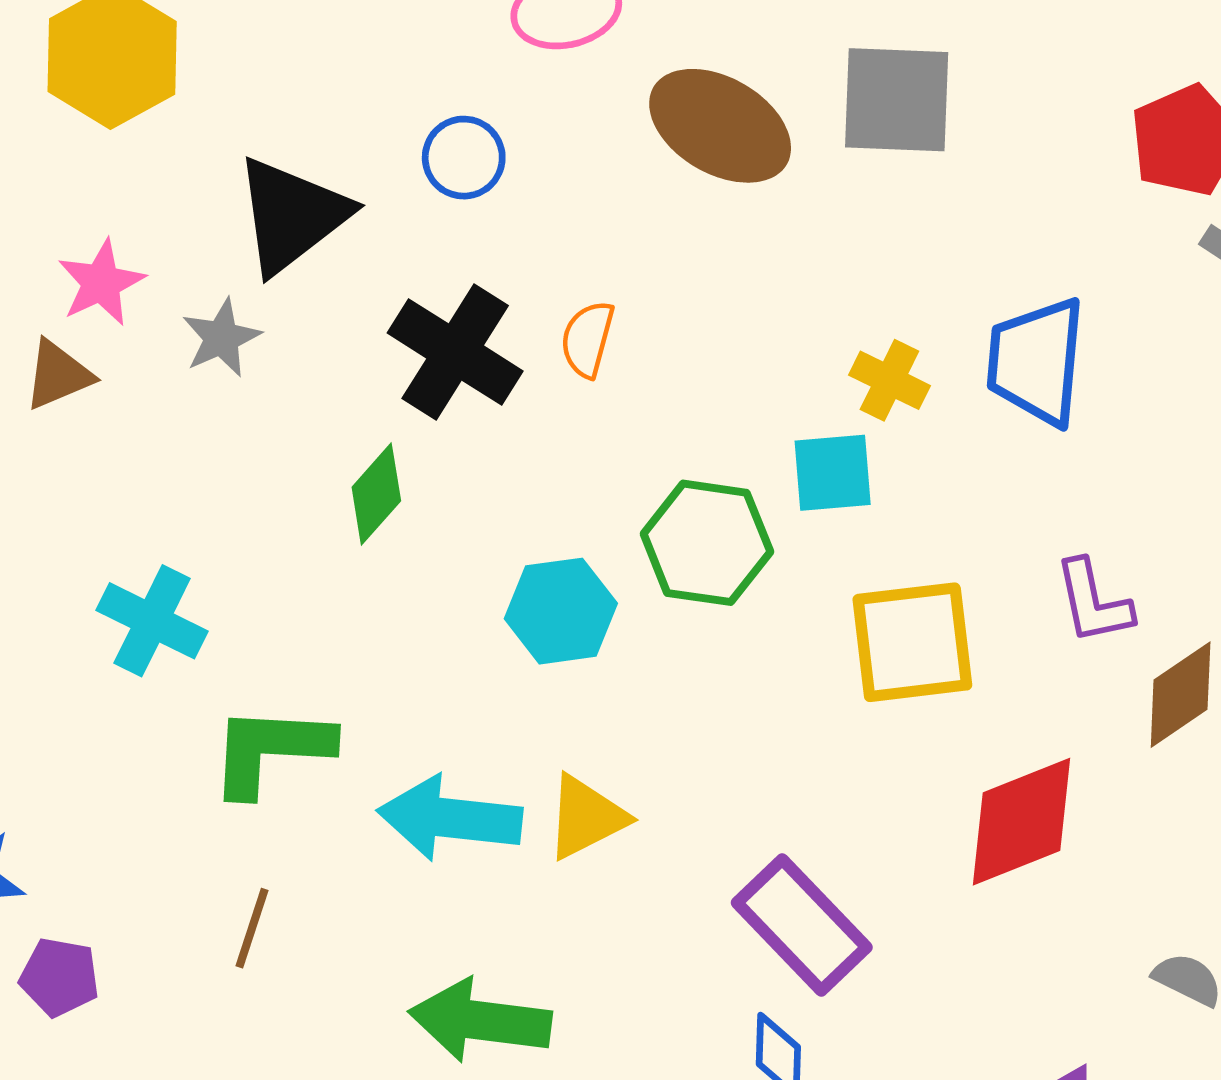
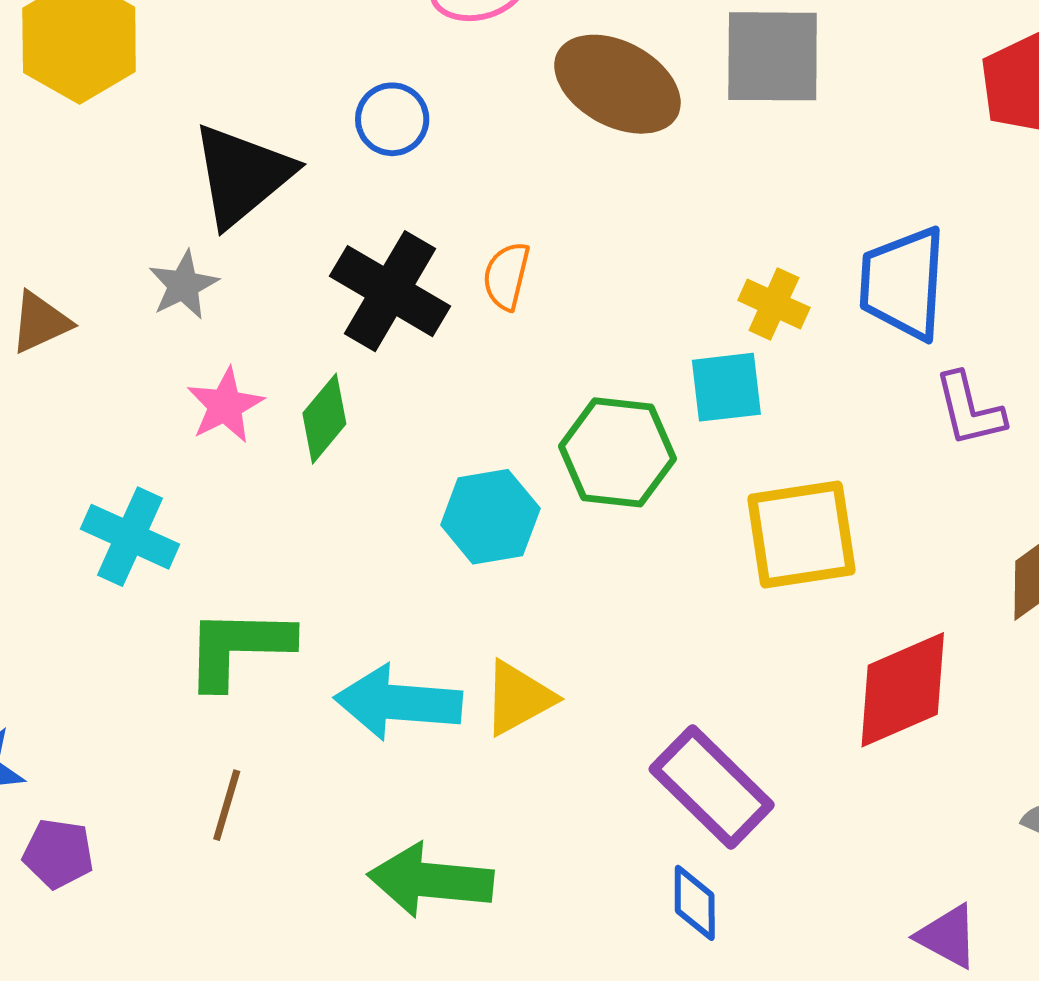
pink star: (101, 283) -> (225, 405), moved
purple L-shape: (1093, 602) -> (969, 409), moved

